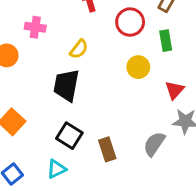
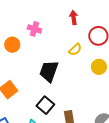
yellow semicircle: (79, 49) -> (75, 50), moved

